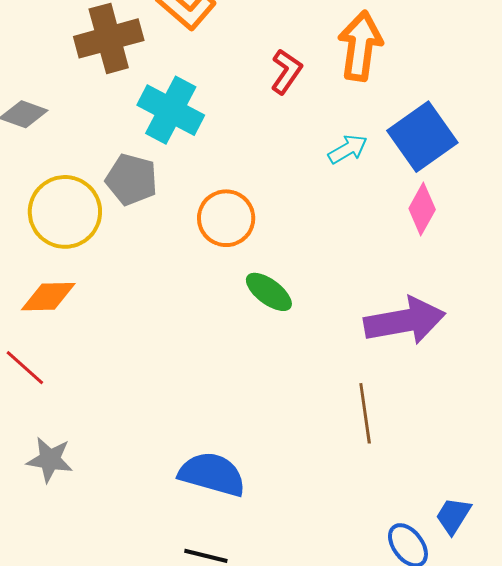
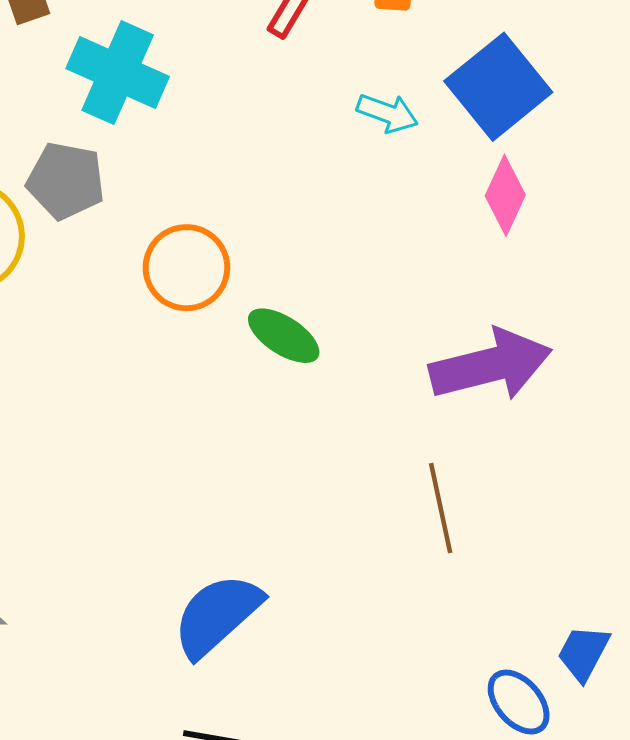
cyan arrow: (348, 149) -> (387, 113), turned 54
orange circle: (226, 218) -> (186, 268), moved
blue semicircle: (212, 474) -> (217, 615), turned -54

